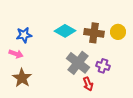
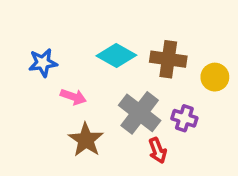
yellow circle: (118, 32) -> (215, 77), moved
pink arrow: (16, 54) -> (73, 97), moved
brown star: (22, 78) -> (86, 140), moved

